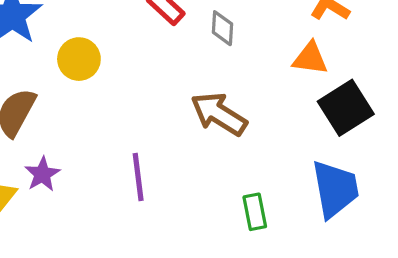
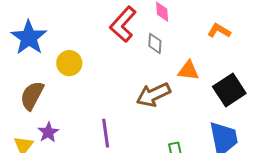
orange triangle: (310, 58) -> (188, 71), moved
brown arrow: (219, 114) -> (153, 95), turned -56

